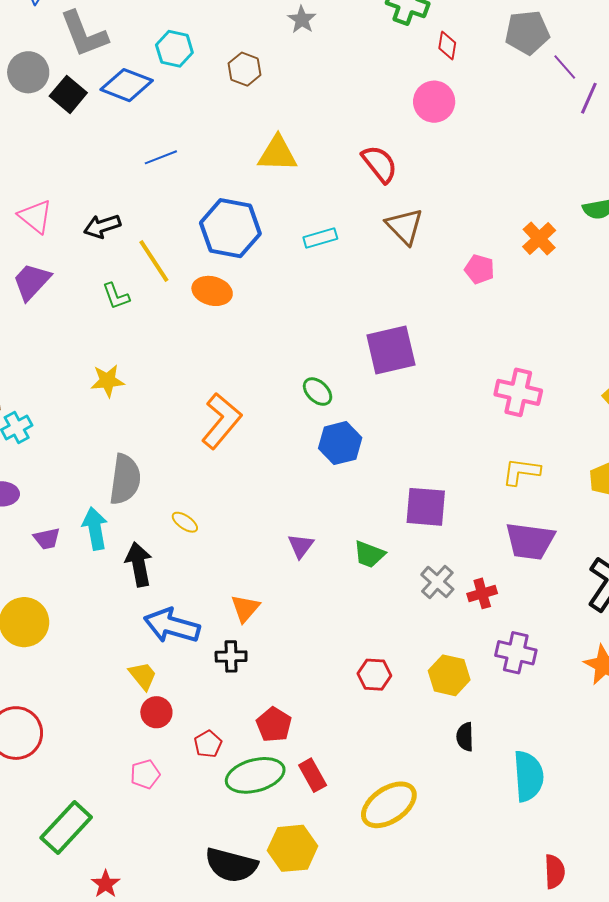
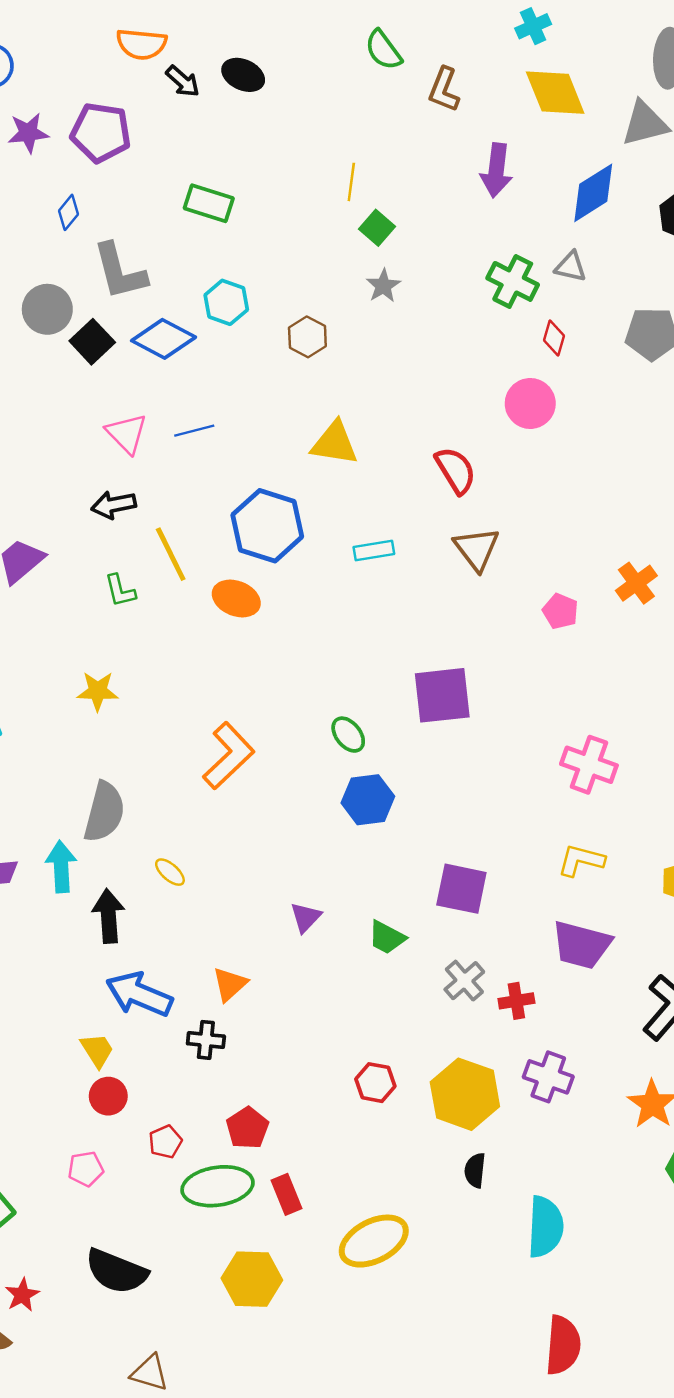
pink triangle: (35, 217) -> (127, 433), moved
yellow hexagon: (449, 675) -> (465, 1094), size x1.4
black semicircle: (231, 865) -> (116, 1271), moved
red semicircle: (555, 872) -> (563, 1345), size x1.4

